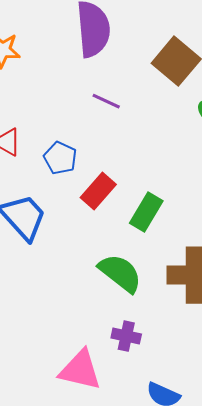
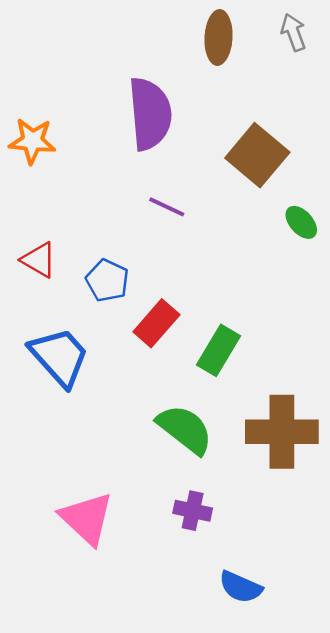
pink triangle: (80, 370) -> (87, 518), moved, turned 30

